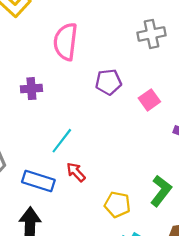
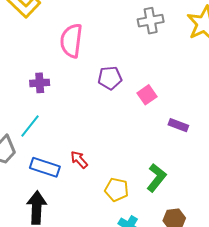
gray cross: (151, 34) -> (151, 21), moved
cyan line: (62, 141) -> (30, 126), moved

